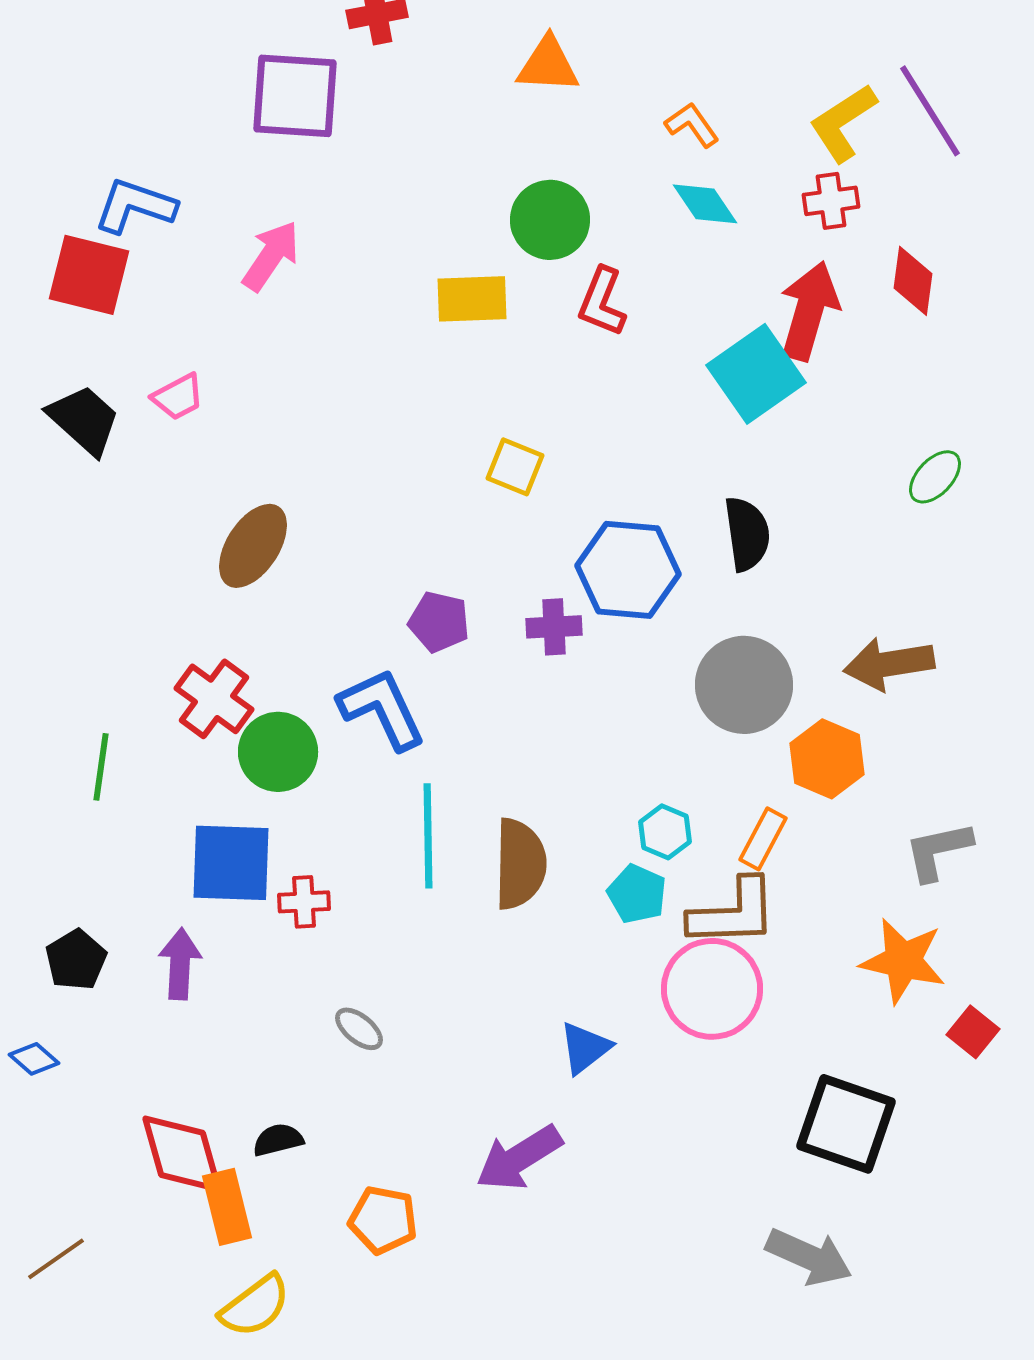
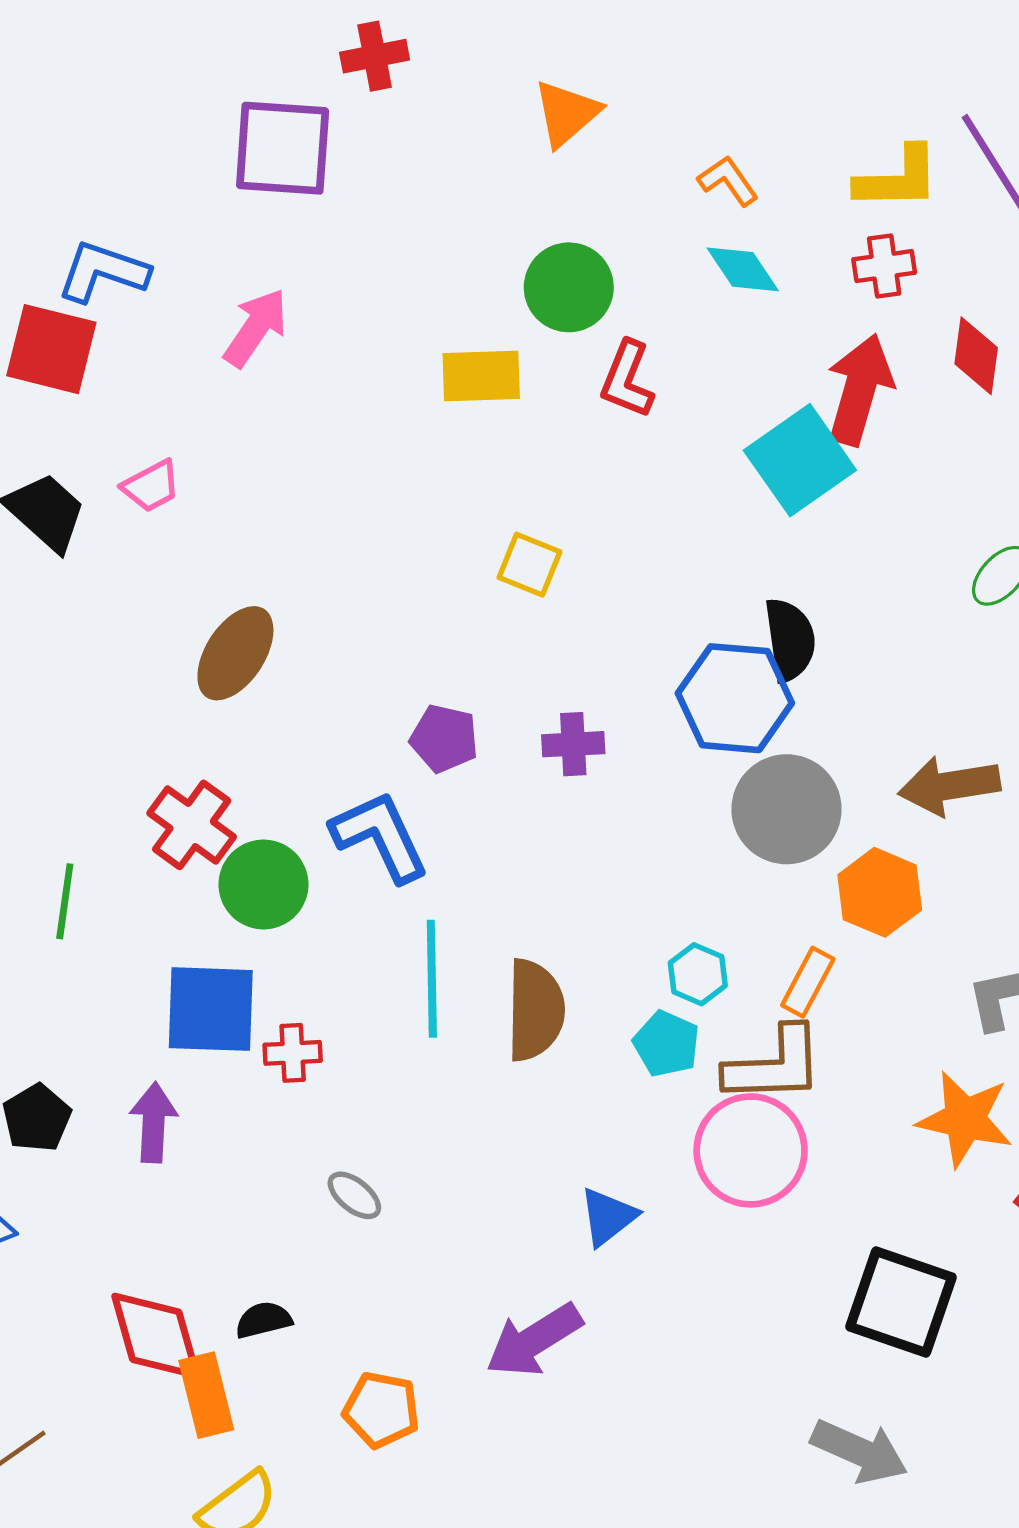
orange triangle: (548, 65) -> (567, 113), turned -44
yellow L-shape: (843, 123) -> (898, 178), turned -148
blue hexagon: (628, 570) -> (735, 698), moved

